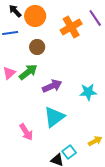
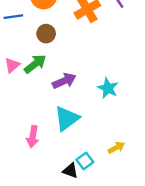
cyan star: (88, 92) -> (108, 88), turned 30
pink arrow: (26, 132) -> (33, 137), turned 42

